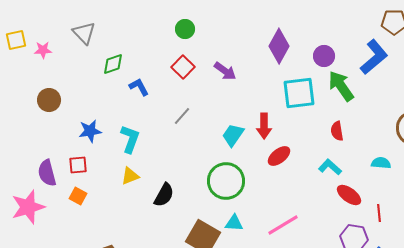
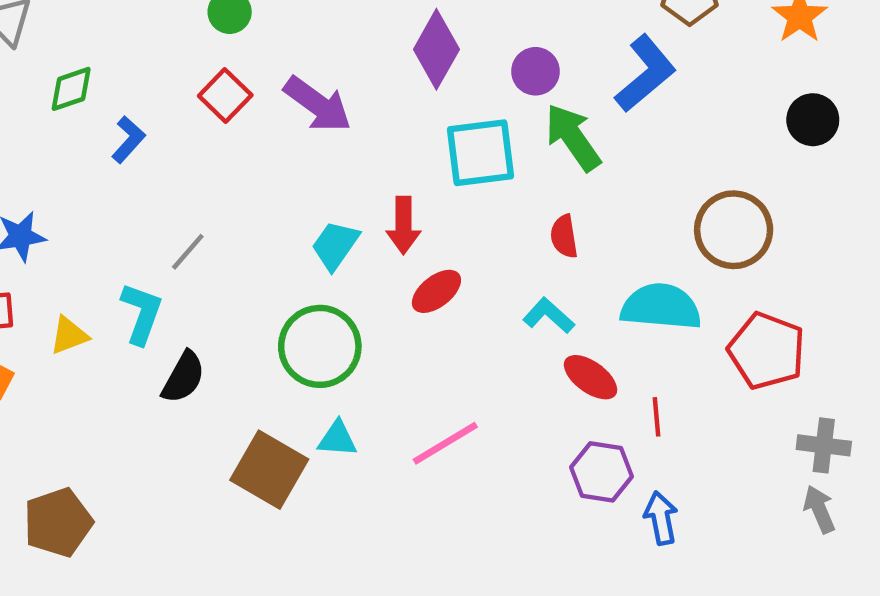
purple arrow: (225, 71) -> (318, 104), size x1.4
blue L-shape: (139, 87) -> (128, 140), turned 70
gray line: (182, 116) -> (188, 252), moved
cyan L-shape: (130, 139) -> (142, 313), moved
cyan semicircle: (381, 163) -> (661, 307), size x1.8
yellow triangle: (130, 176) -> (69, 335), moved

